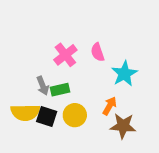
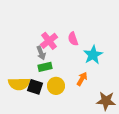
gray arrow: (43, 86) -> (41, 53), moved
brown star: (123, 126) -> (106, 101), moved

